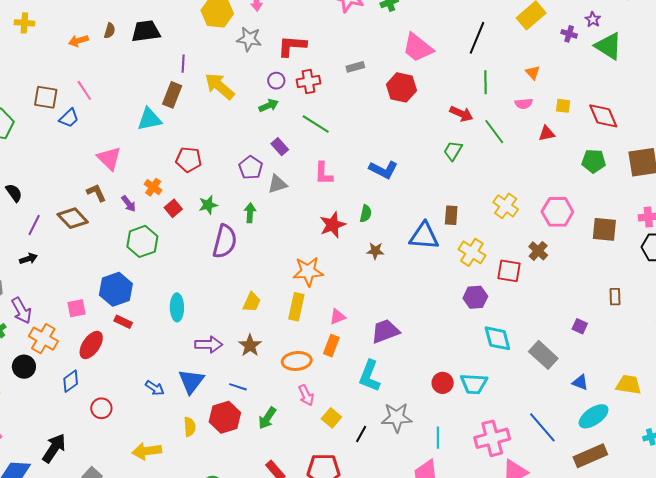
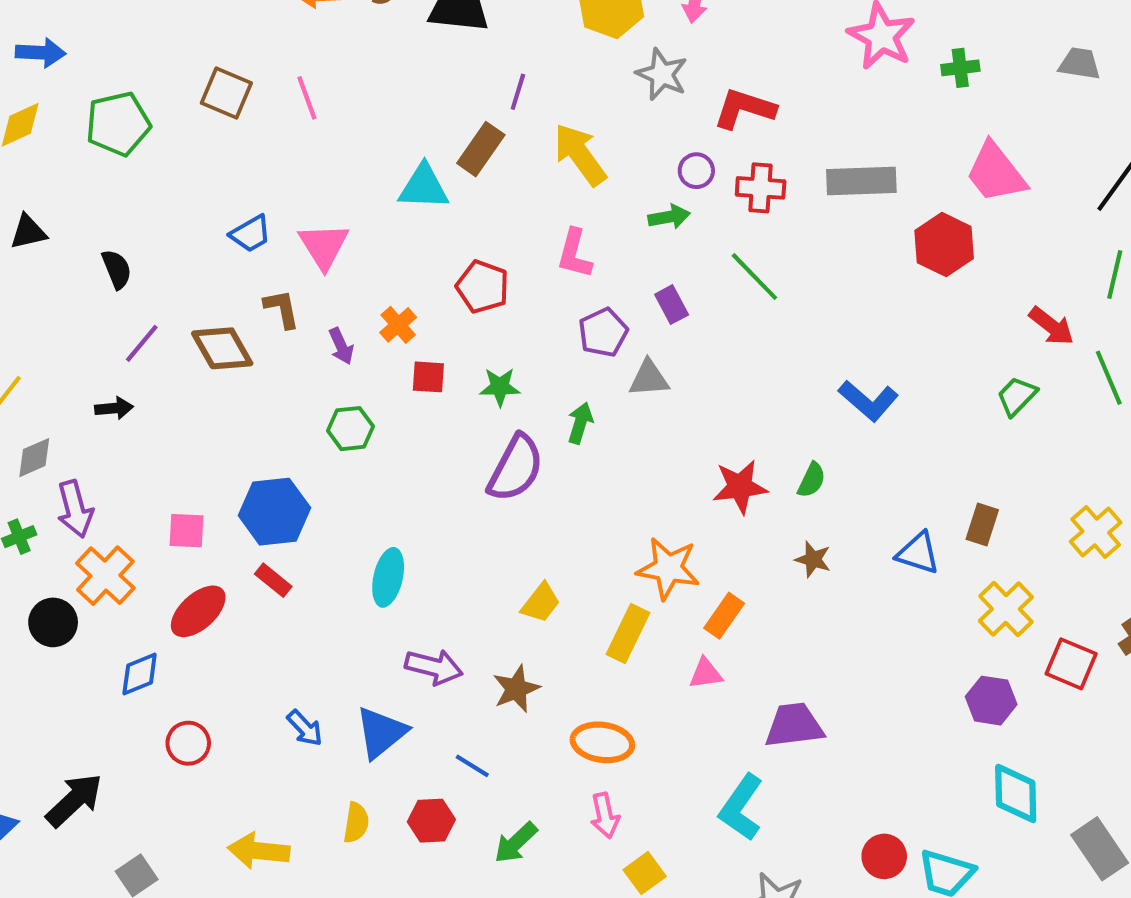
gray rectangle: (355, 67) -> (861, 181), size x1.8
blue trapezoid: (69, 118) -> (251, 234), moved
pink L-shape: (324, 173) -> (575, 254), moved
red square: (173, 208) -> (428, 377), turned 30
blue triangle: (424, 236) -> (918, 553), size x0.7
green hexagon: (142, 241) -> (350, 429), size x0.7
orange rectangle: (331, 346) -> (724, 616), moved
red hexagon: (225, 417) -> (431, 821), size x0.7

